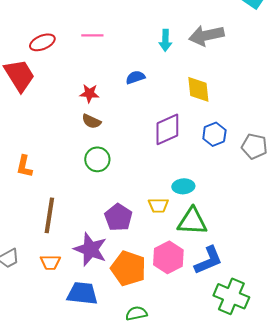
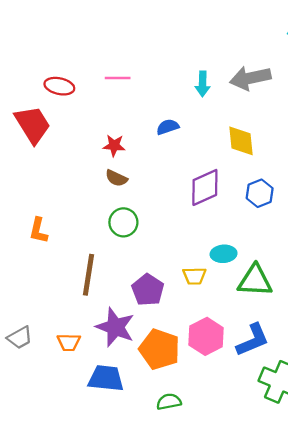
red ellipse: (42, 42) -> (59, 86), turned 35
brown line: (49, 215) -> (88, 275), moved
green triangle: (192, 221) -> (255, 281), moved

